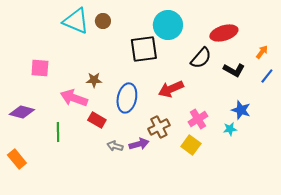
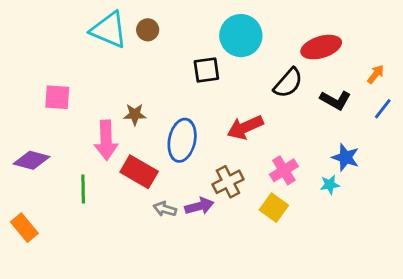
black square: (144, 49) -> (206, 70), size x0.7
pink arrow: (74, 98) -> (106, 140), turned -112
red rectangle: (97, 120) -> (139, 172), size x1.4

